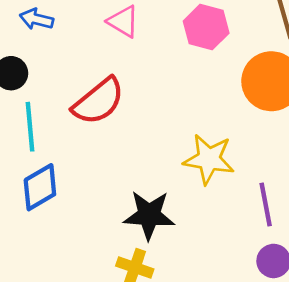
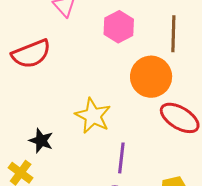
black star: (149, 215) -> (41, 141), size x0.7

